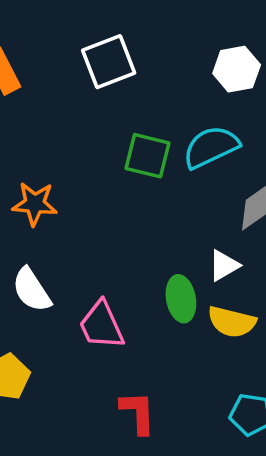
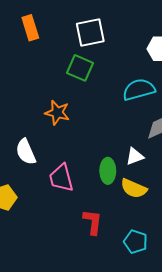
green square: (148, 156) -> (80, 68), moved
orange star: (35, 204) -> (57, 113), moved
red L-shape: (138, 412) -> (93, 222), moved

